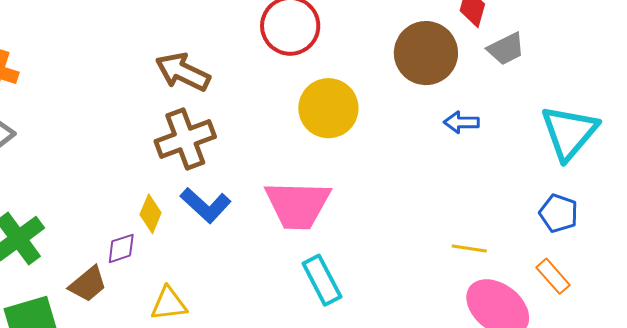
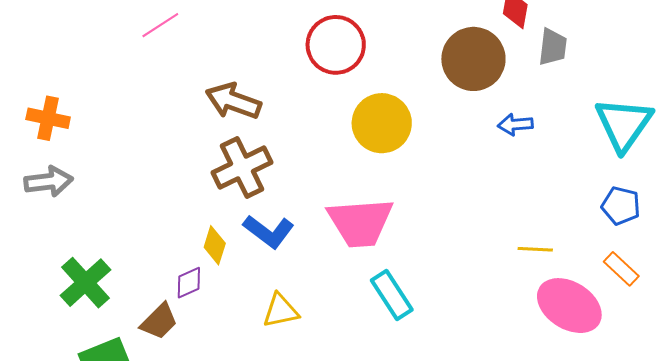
gray trapezoid: (506, 49) -> (553, 47), turned -51
yellow triangle: (169, 304) -> (281, 311), moved

